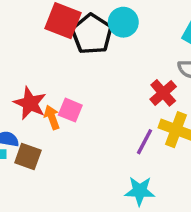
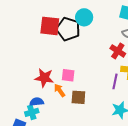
orange arrow: (52, 117) -> (60, 90), moved
brown square: (28, 157) -> (78, 97), moved

